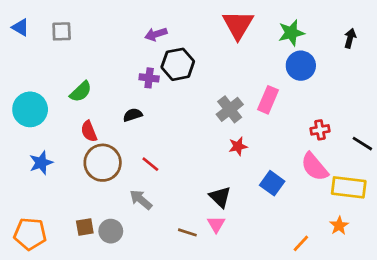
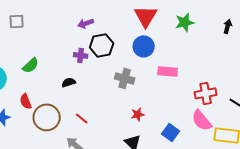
blue circle: (301, 66) -> (144, 46), moved
pink rectangle: (268, 100) -> (168, 71), turned 72
gray cross: (230, 109) -> (125, 78), moved, turned -36
red cross: (320, 130) -> (206, 93), size x1.5
red semicircle: (89, 131) -> (26, 101), moved
red star: (238, 146) -> (138, 114), moved

